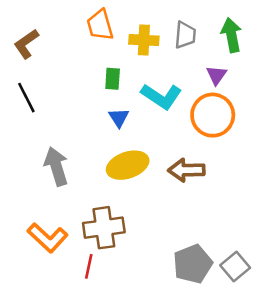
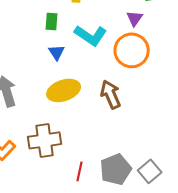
brown arrow: (186, 170) -> (111, 94), turned 68
red line: (89, 266) -> (80, 171), moved

